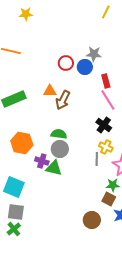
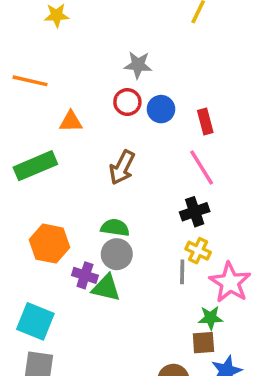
gray star: (94, 54) -> (138, 65), moved
red rectangle: (106, 81) -> (205, 121), moved
orange triangle: (50, 91) -> (71, 121), moved
black cross: (104, 125) -> (195, 212), turned 35
brown square: (109, 199) -> (203, 343), turned -32

